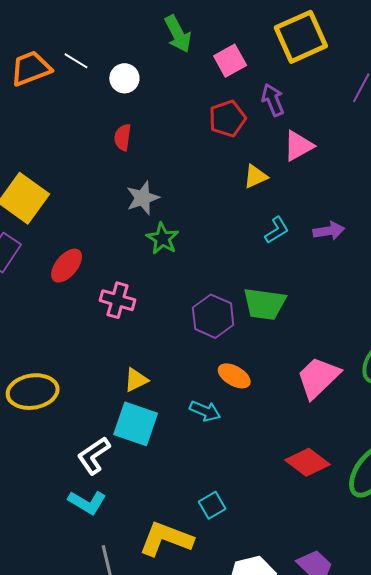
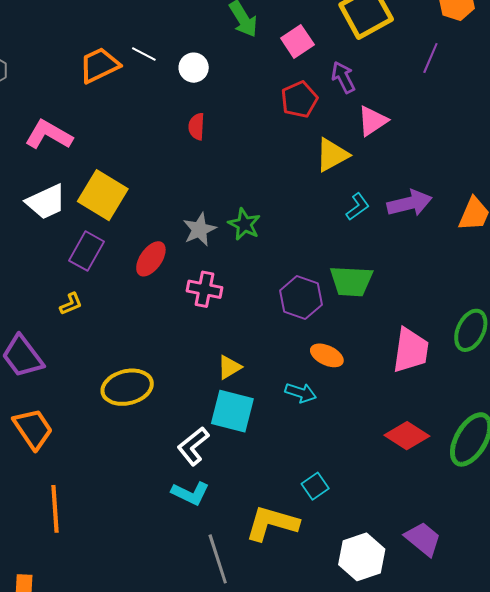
yellow triangle: (255, 176) -> (332, 155), size x1.4
gray star: (143, 198) -> (200, 229), moved
purple arrow: (329, 231) -> (409, 203), size x1.4
pink trapezoid: (318, 378) -> (411, 350), turned 147

